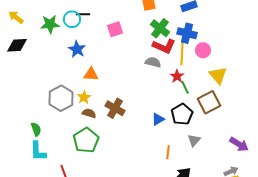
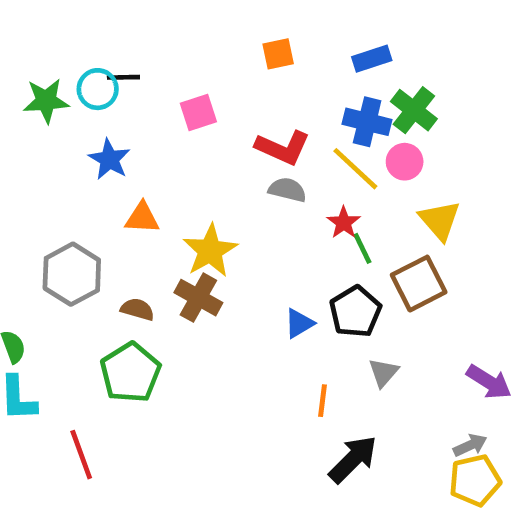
green cross: (160, 28) -> (414, 110), moved
red L-shape: (164, 46) -> (283, 148), moved
yellow line: (182, 53) -> (355, 169), turned -50
yellow star: (84, 97) -> (210, 251), moved, size x1.6

